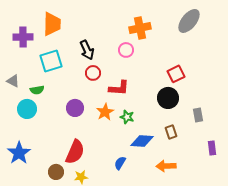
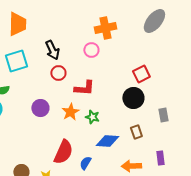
purple rectangle: (212, 148) -> (160, 158), moved
red semicircle: (75, 152) -> (63, 152), moved

